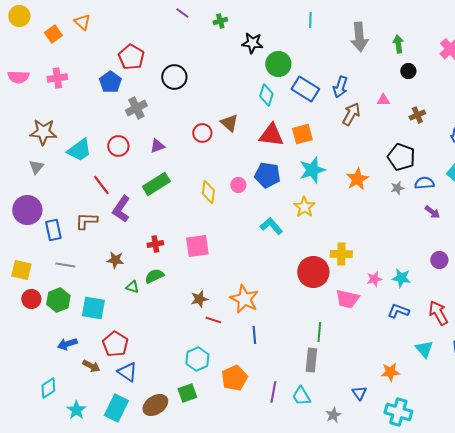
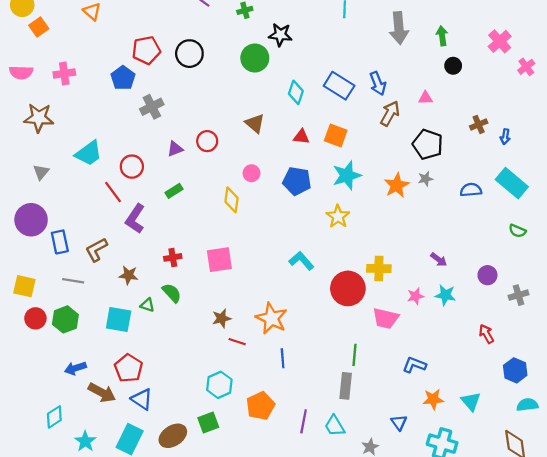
orange square: (53, 34) -> (39, 27), moved
red pentagon: (131, 57) -> (146, 50), turned 30
green circle: (278, 64) -> (255, 58), moved
black circle: (174, 77) -> (189, 54), moved
blue arrow: (340, 87) -> (378, 83), turned -40
brown cross: (417, 115) -> (479, 124), moved
brown star: (43, 132) -> (39, 118), moved
red circle: (202, 133) -> (207, 141), moved
orange square: (302, 134) -> (336, 136), turned 35
red triangle: (271, 135) -> (301, 137), size x0.6
red circle: (118, 146) -> (132, 167), moved
black pentagon: (401, 157) -> (428, 144), moved
green rectangle: (156, 184) -> (174, 191), size x0.6
pink circle: (238, 185) -> (251, 173), moved
gray star: (397, 188) -> (425, 179), moved
purple arrow: (432, 212) -> (439, 260), moved
brown L-shape: (86, 221) -> (96, 250), moved, turned -30
cyan L-shape: (271, 226) -> (301, 261), moved
green semicircle: (154, 276) -> (172, 293), turned 72
cyan square: (93, 308) -> (119, 319), moved
blue L-shape: (398, 311) -> (414, 365), moved
red arrow: (438, 313) -> (486, 334), size x0.7
cyan triangle: (424, 349) -> (471, 401), moved
brown arrow: (91, 366) -> (102, 393), size x1.4

